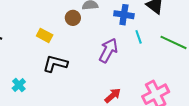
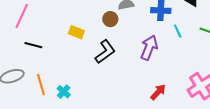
yellow rectangle: (45, 35) -> (76, 32), moved
black L-shape: (55, 64) -> (105, 52), moved, turned 135

